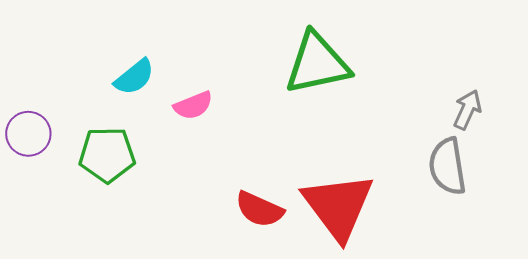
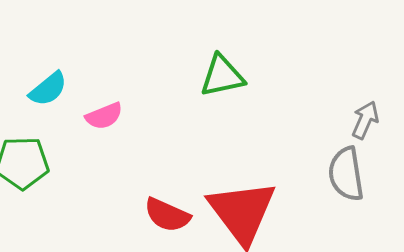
green triangle: (317, 63) -> (222, 76), size x0.7

